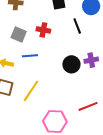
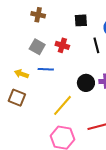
yellow line: (31, 91) -> (63, 105), moved

